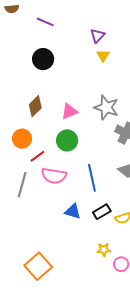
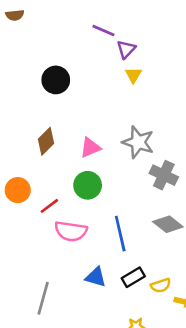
purple line: (45, 22) -> (103, 30), moved
orange circle: (22, 139) -> (18, 190), moved
gray line: (22, 185) -> (43, 298), moved

